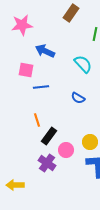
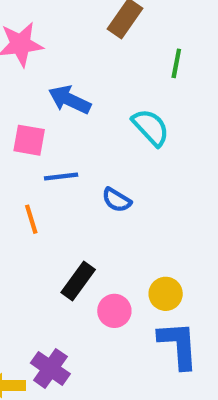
blue semicircle: (78, 98) -> (117, 200), moved
orange line: (37, 120) -> (31, 219), moved
purple cross: (47, 163) -> (50, 368), moved

